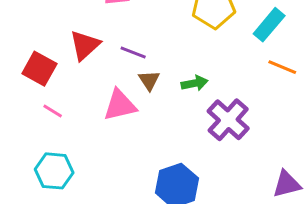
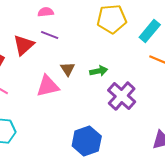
purple line: (133, 52) -> (50, 35), moved

